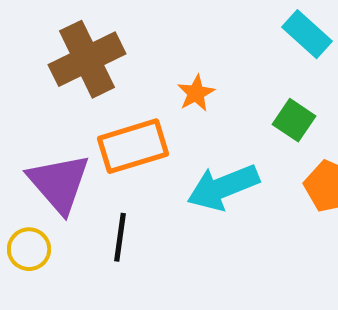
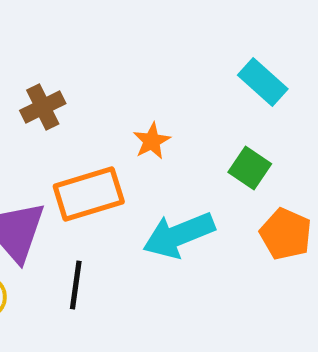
brown cross: (87, 59) -> (43, 107), size x0.6

